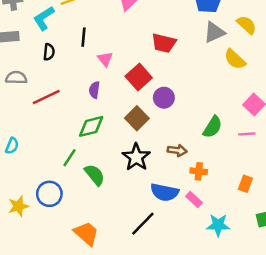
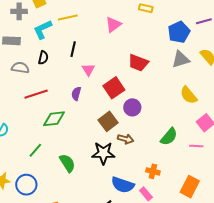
yellow semicircle: (235, 59) -> (189, 95), moved
gray semicircle: (16, 78) -> (20, 68), moved
green diamond: (91, 126) -> (54, 119), moved
brown arrow: (177, 150) -> (126, 139), moved
black star: (136, 157) -> (103, 153), turned 30
green line: (70, 158) -> (35, 150), moved
orange rectangle: (245, 184) -> (190, 187), size x1.5
blue circle: (49, 194) -> (26, 185), moved

